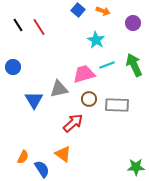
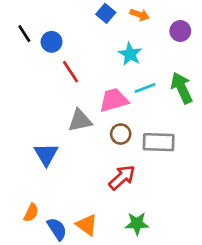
red line: (39, 27) -> (70, 72), moved
blue circle: (13, 67) -> (52, 42), moved
blue triangle: (34, 100) -> (46, 154), moved
red arrow: (73, 123) -> (122, 177), moved
orange triangle: (63, 154) -> (87, 225), moved
green star: (136, 167) -> (137, 224), moved

